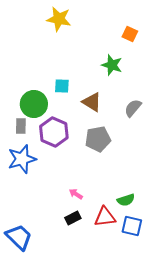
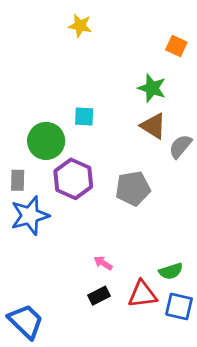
yellow star: (59, 19) -> (80, 26), size x0.7
brown triangle: (92, 102) -> (153, 126), moved
gray rectangle: (21, 126) -> (18, 180), moved

